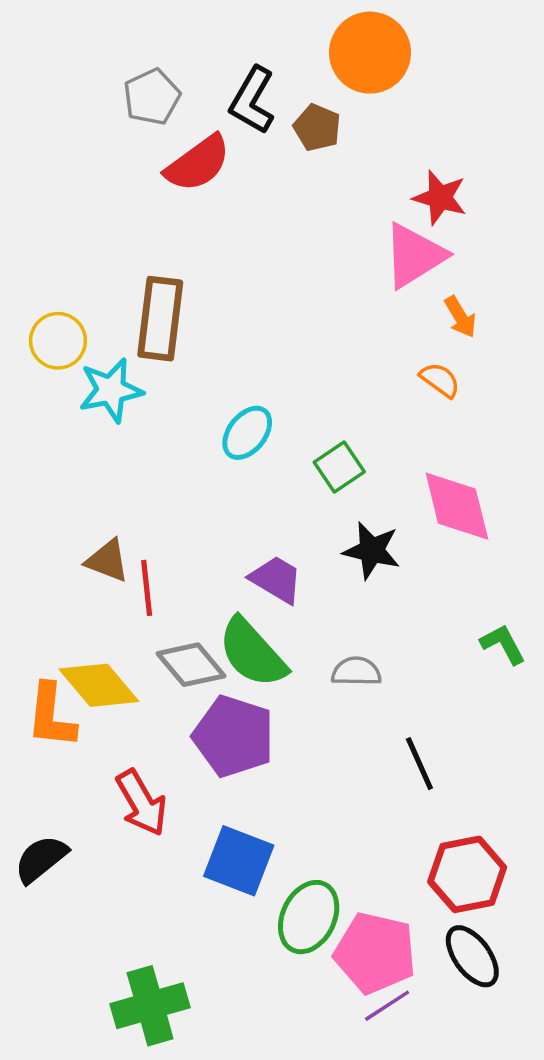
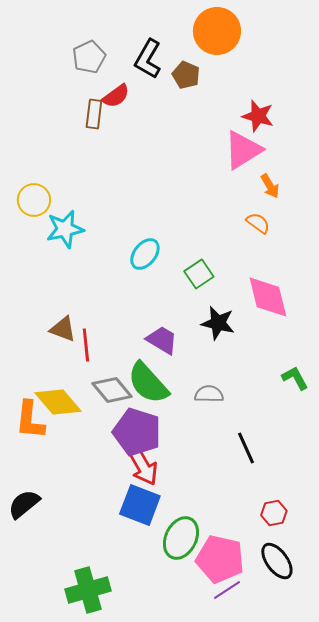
red semicircle: (198, 163) -> (116, 96), size x0.7
brown rectangle: (160, 319) -> (94, 114), moved, size x0.6
red arrow: (142, 803) -> (143, 466), moved
red hexagon: (467, 874) -> (274, 513), size x0.6

